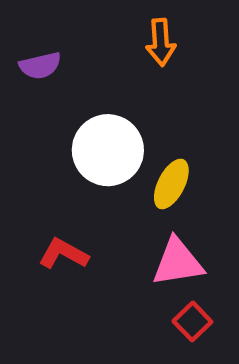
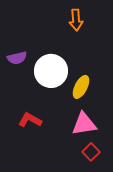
purple semicircle: (40, 66) -> (17, 58), moved

